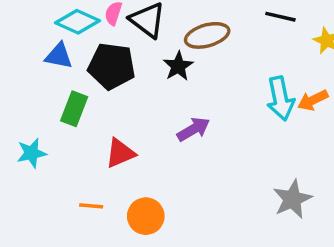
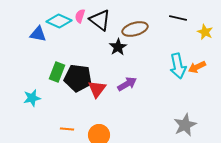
blue triangle: (59, 56) -> (38, 34), moved
black pentagon: (112, 66) -> (78, 78), moved
red triangle: (120, 153) -> (97, 89), moved, turned -30

